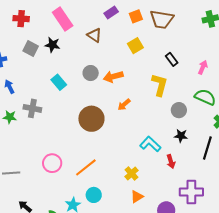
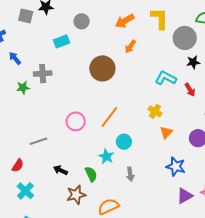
gray circle: (91, 73) -> (82, 21), moved
orange arrow: (113, 77) -> (125, 21), moved
cyan rectangle: (59, 82) -> (61, 41), turned -56
gray circle: (179, 110) -> (185, 38), size x1.5

